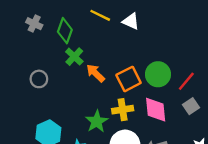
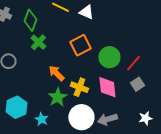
orange arrow: (95, 73) -> (56, 73), moved
orange square: (129, 79) -> (80, 45), moved
yellow cross: (123, 110) -> (79, 87), turned 30

